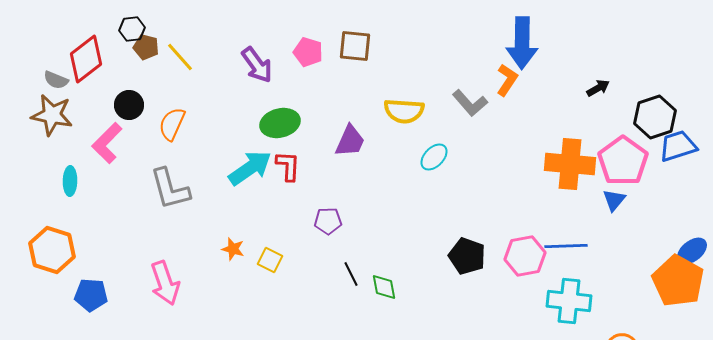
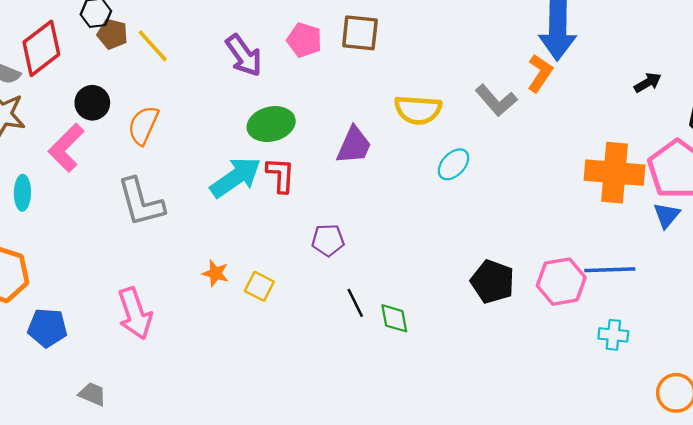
cyan cross: (569, 301) -> (613, 335), size x0.6

